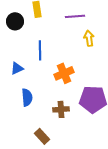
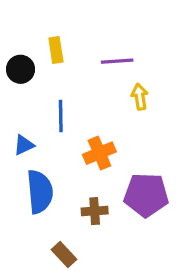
blue semicircle: (27, 97) -> (40, 192), size x1.5

